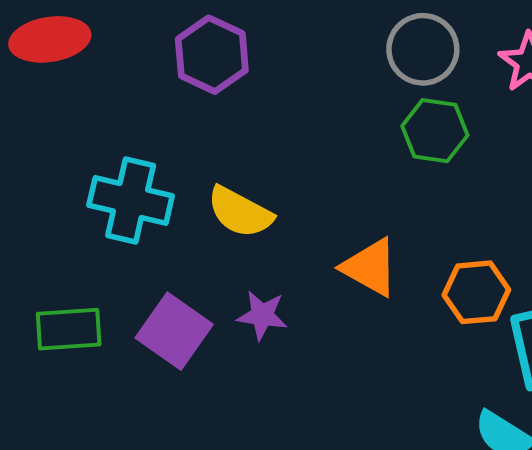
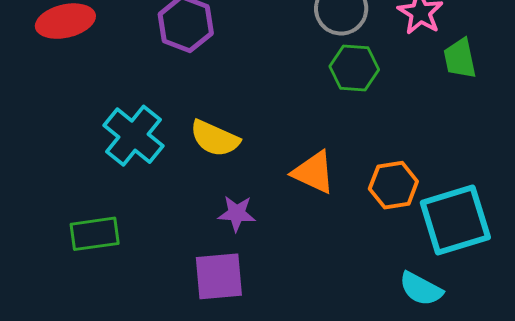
cyan cross: (131, 201) -> (133, 136), turned 30
purple square: (174, 331) -> (219, 276), moved, turned -36

